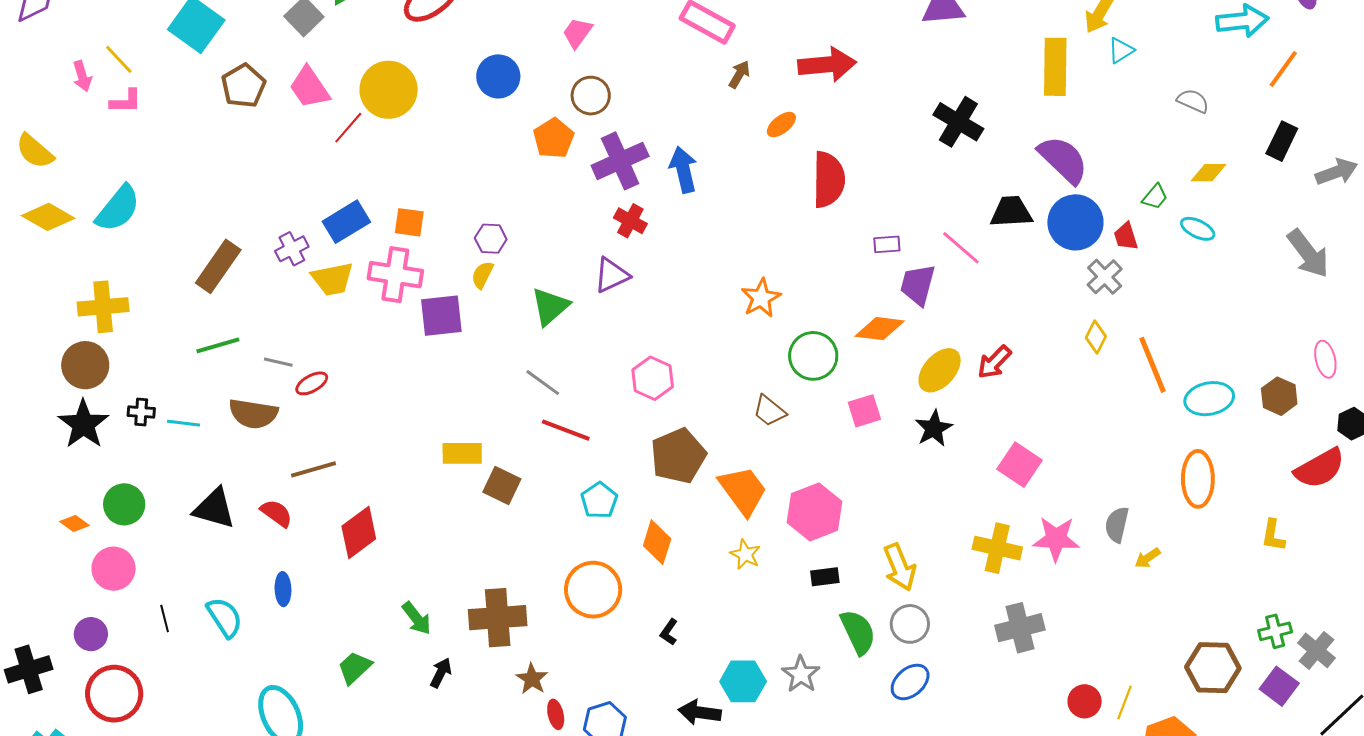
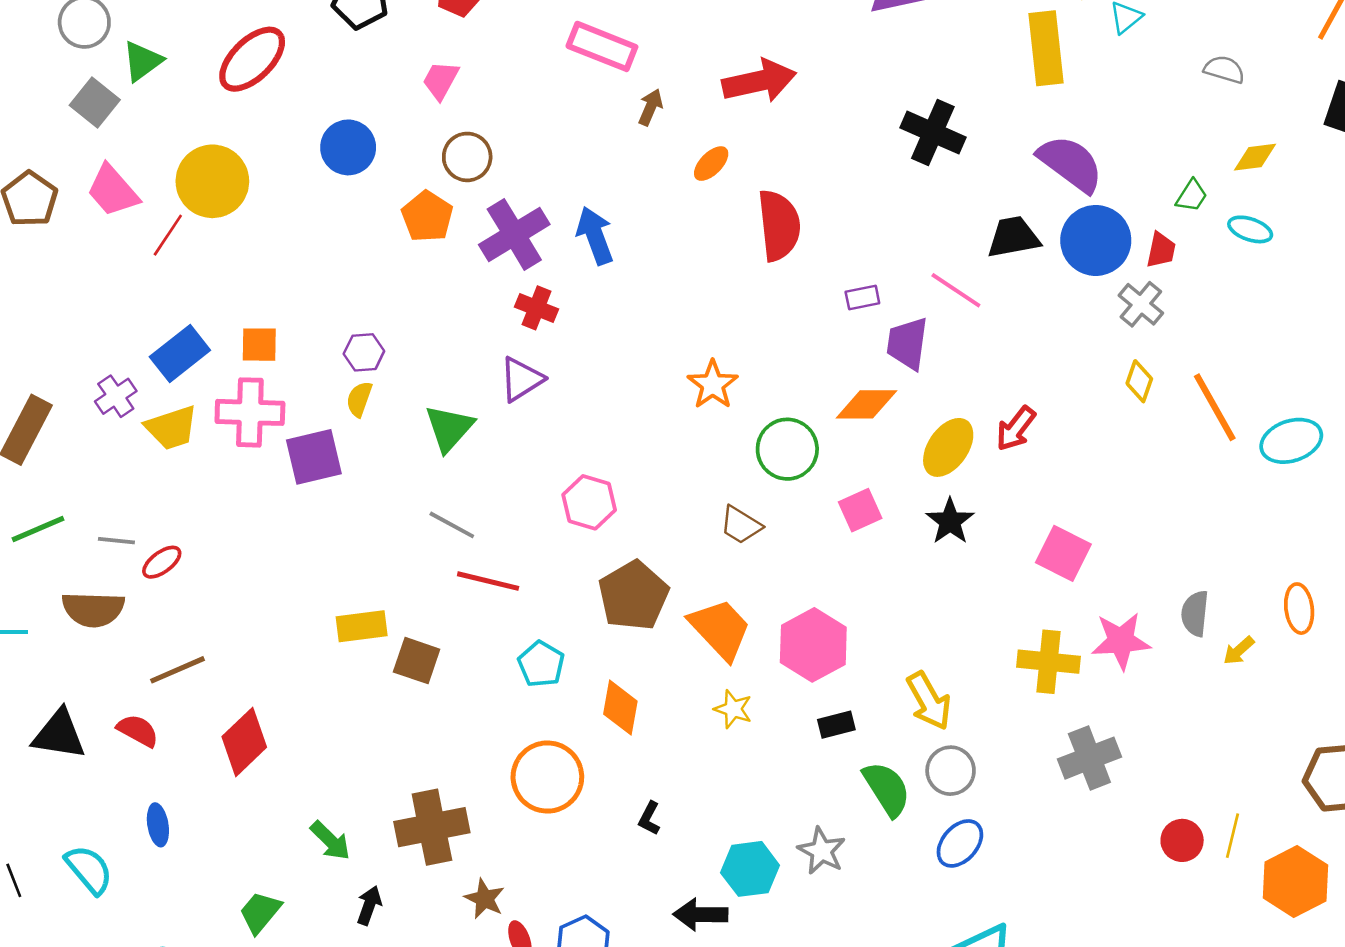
red trapezoid: (1126, 236) -> (1161, 250), turned -144
orange ellipse: (1198, 479) -> (1299, 609), moved, size x0.7

